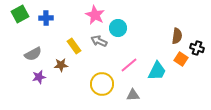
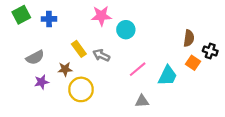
pink star: (95, 15) -> (101, 16), turned -30
gray arrow: (99, 41) -> (101, 55), moved
yellow circle: (102, 84) -> (81, 89), moved

